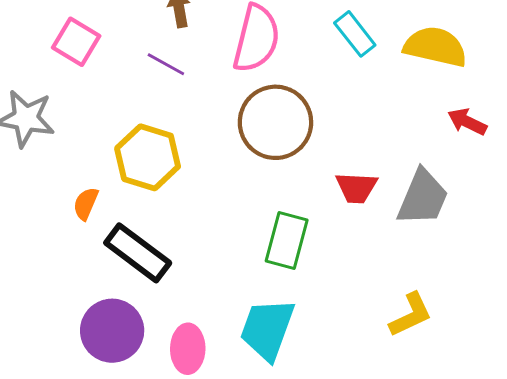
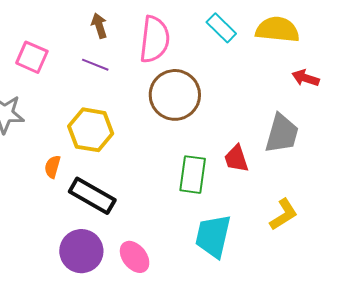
red trapezoid: (356, 188) -> (236, 159), moved, turned 76
cyan trapezoid: (267, 329) -> (213, 236), moved
pink ellipse: (188, 349) -> (135, 257), turned -32

